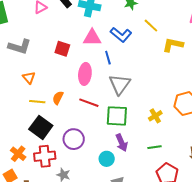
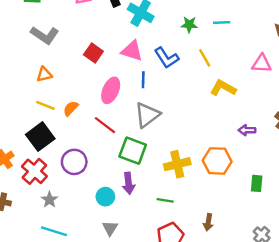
orange triangle: (29, 78) -> (44, 74), turned 40
yellow cross: (155, 116) -> (177, 164), size x1.5
red cross: (45, 156) -> (34, 171), turned 30

